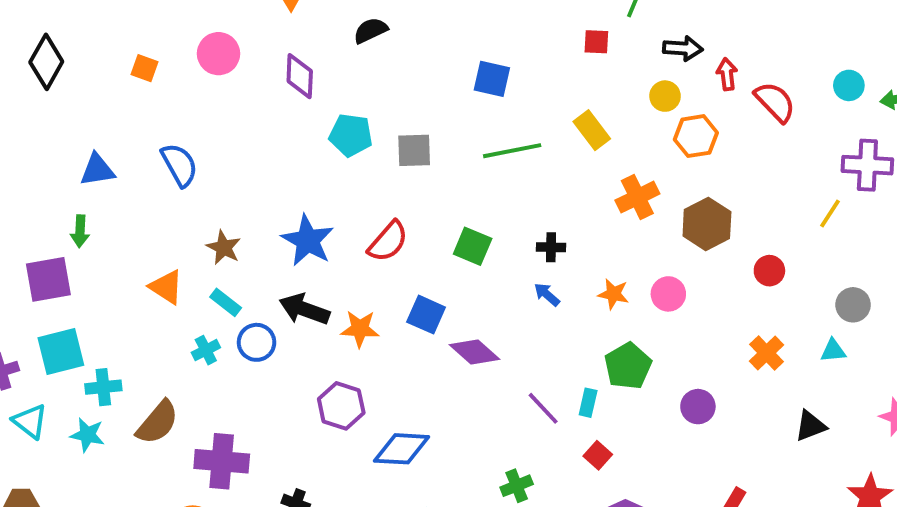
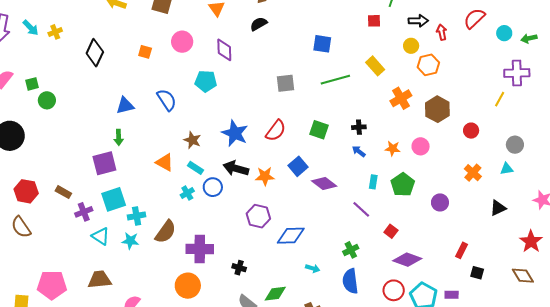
red semicircle: (775, 102) -> (474, 18), moved, turned -85
cyan pentagon: (351, 135) -> (206, 81), moved
blue square: (426, 315) -> (298, 166), turned 30
cyan rectangle: (588, 403) -> (373, 182), moved

